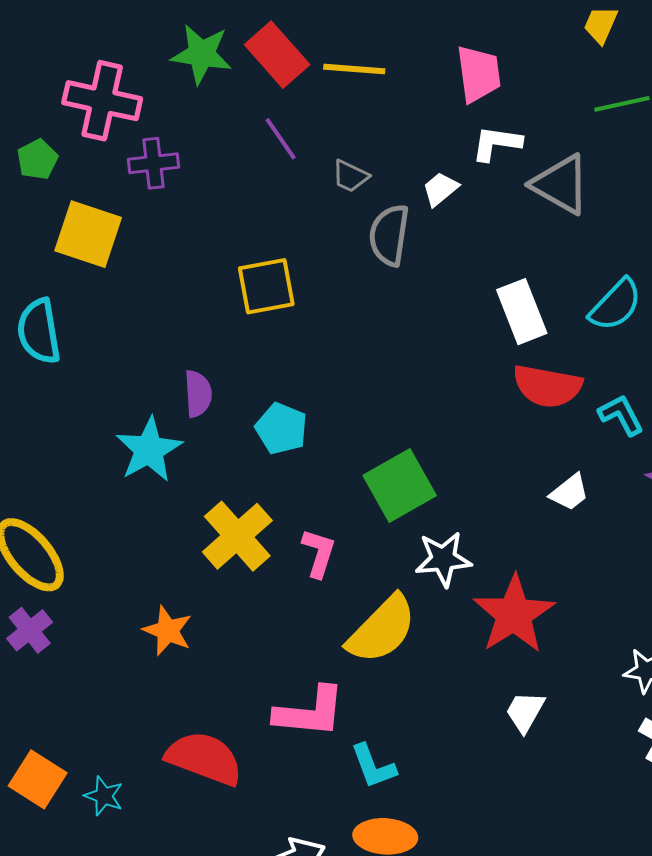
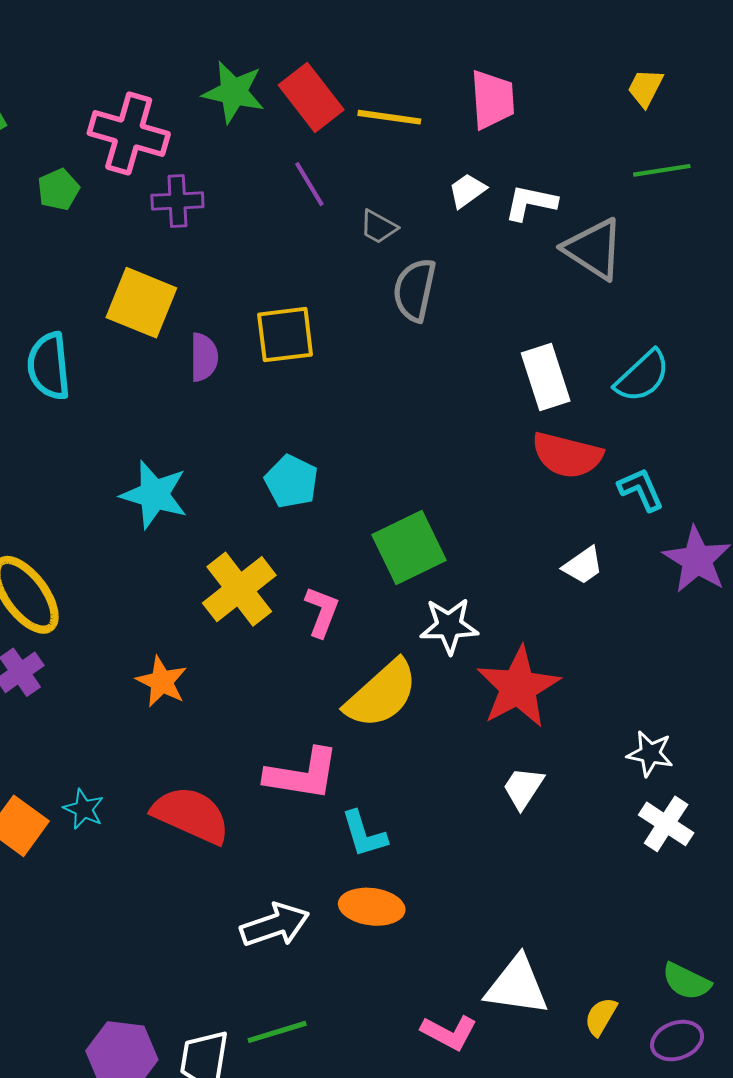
pink trapezoid: (479, 74) -> (492, 100), moved
white trapezoid: (440, 189) -> (467, 190), moved
yellow square: (88, 234) -> (141, 303), moved
purple semicircle: (198, 394) -> (204, 357), moved
cyan star: (149, 450) -> (154, 495), turned -30
cyan star: (104, 796) -> (84, 809), moved

